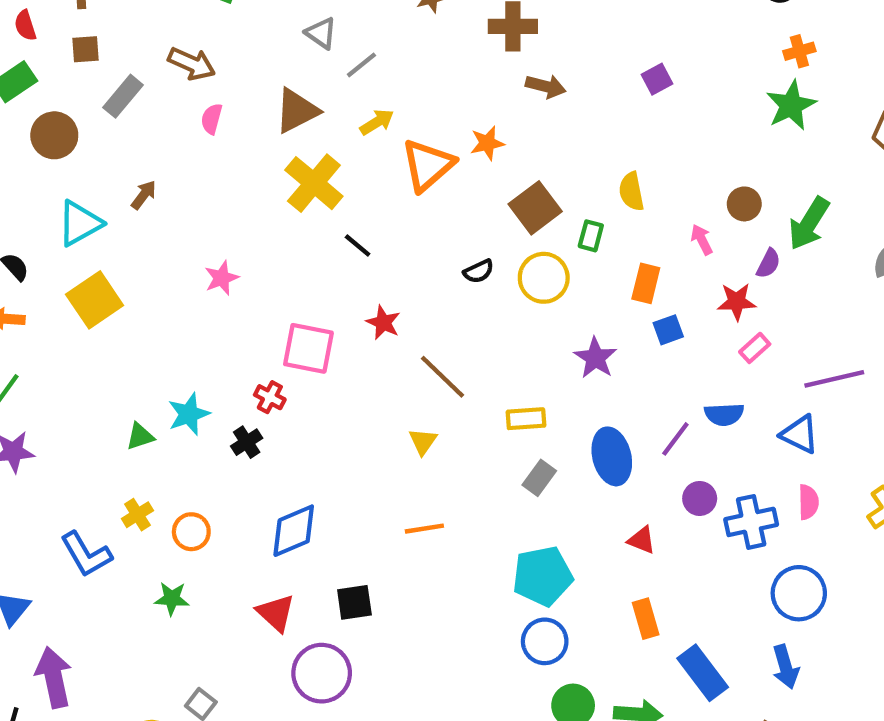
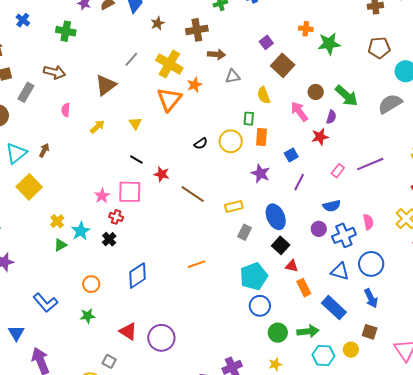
gray triangle: (321, 33) -> (233, 76), moved, turned -35
orange cross: (799, 51) -> (306, 29), moved, turned 32
green star: (791, 105) -> (329, 44), turned 30
pink semicircle: (212, 119) -> (66, 110), moved
yellow arrow: (377, 122) -> (97, 127), moved
yellow cross: (314, 183) -> (169, 64), moved
brown arrow: (144, 195) -> (44, 150), moved
brown square: (535, 208) -> (283, 65), moved
green arrow: (809, 223) -> (346, 96), turned -70
pink arrow: (702, 240) -> (299, 111), size x1.5
black line: (358, 246) -> (136, 160), moved
pink star: (222, 278) -> (102, 196), moved
orange rectangle: (646, 283) -> (261, 137), moved
pink rectangle: (755, 348) -> (338, 171), moved
blue semicircle: (724, 414) -> (332, 206), moved
blue triangle: (800, 434) -> (340, 271), moved
purple line: (675, 439) -> (299, 182), moved
yellow triangle: (423, 441) -> (135, 123), moved
yellow cross: (137, 515) -> (57, 221), moved
red triangle: (642, 540) -> (292, 266), moved
black square: (354, 602) -> (281, 245), moved, turned -30
red triangle: (276, 613) -> (128, 331), moved

